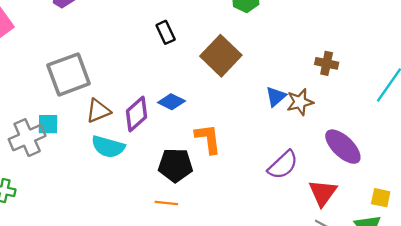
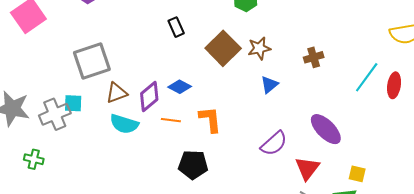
brown cross: (327, 63) -> (314, 57), turned -30
brown star: (300, 102) -> (259, 48), moved
black pentagon: (175, 165) -> (193, 165), moved
orange line: (166, 203) -> (171, 120), moved

